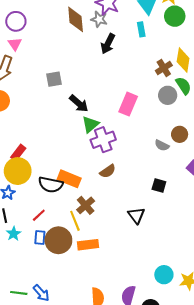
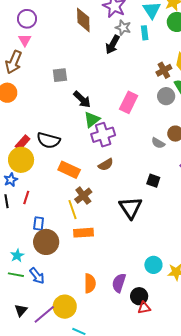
gray star: (99, 19) -> (123, 28), moved
black semicircle: (51, 185) -> (48, 140), moved
red line: (39, 215) -> (26, 197), moved, turned -32
black triangle: (136, 215) -> (131, 208), size x1.4
cyan star: (14, 234) -> (17, 255), moved
brown circle: (58, 240) -> (46, 242), moved

